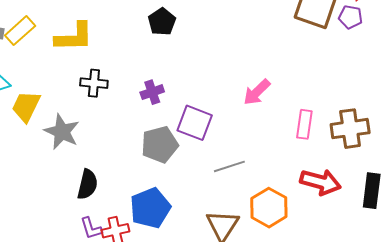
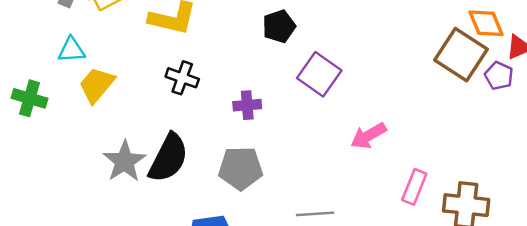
purple square: (195, 123) -> (319, 74), moved
gray star: (62, 132) -> (124, 161), moved
black semicircle: (87, 184) -> (168, 158), moved, size x1.4

